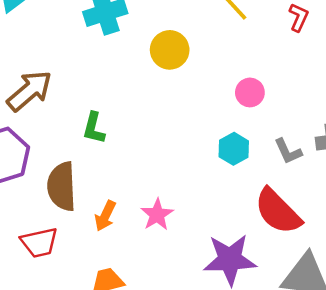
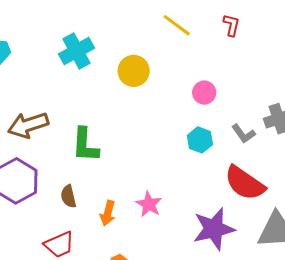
brown arrow: (29, 91) -> (28, 125), turned -147
green L-shape: (94, 128) -> (85, 145), size x1.4
brown semicircle: (62, 186) -> (68, 196), size x0.6

